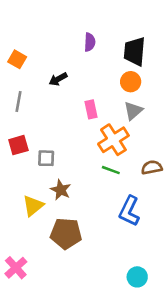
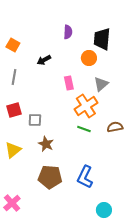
orange circle: (131, 82) -> (89, 58), moved
yellow triangle: (33, 206) -> (13, 150), moved
blue L-shape: (129, 211) -> (85, 177), moved

